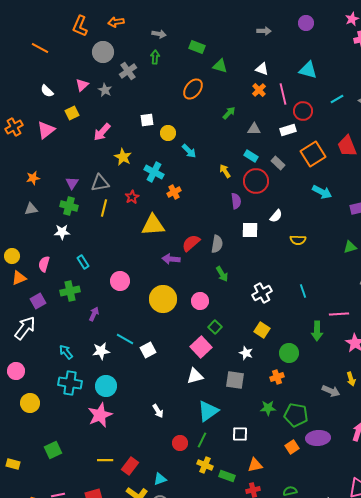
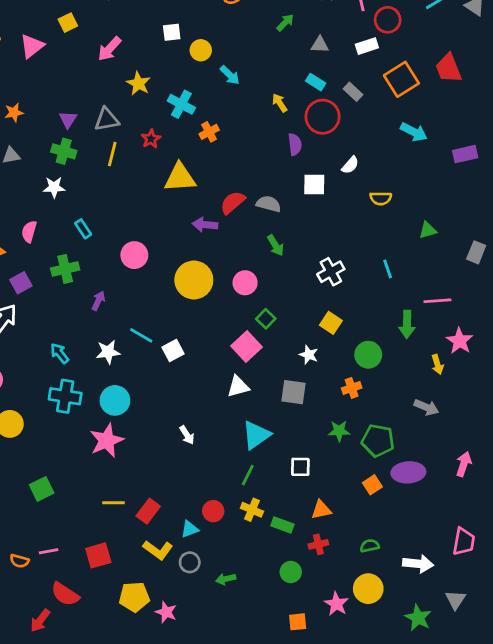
gray semicircle: (217, 244) -> (269, 204), turned -84
green triangle: (350, 247) -> (428, 230), moved
yellow arrow: (351, 379) -> (437, 364), moved
red circle: (180, 443) -> (213, 511), moved

